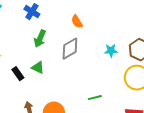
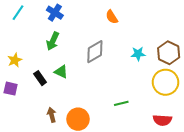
orange semicircle: (77, 22) -> (112, 17), moved
green arrow: (40, 39) -> (53, 41), moved

